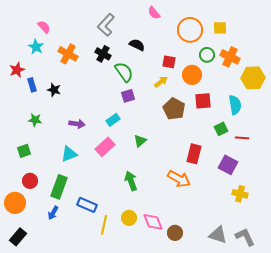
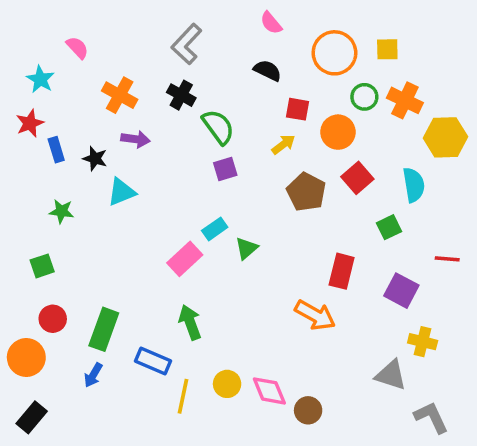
black semicircle: (137, 45) -> (268, 70), moved
cyan star: (36, 47) -> (40, 79), moved
red square: (203, 101) -> (357, 178), turned -36
cyan rectangle: (113, 120) -> (215, 229), moved
purple arrow: (77, 124) -> (135, 139), moved
red line: (242, 138) -> (447, 259), moved
cyan triangle: (69, 154) -> (121, 192), moved
green arrow: (131, 181) -> (190, 322), moved
gray triangle: (218, 235) -> (391, 375), moved

